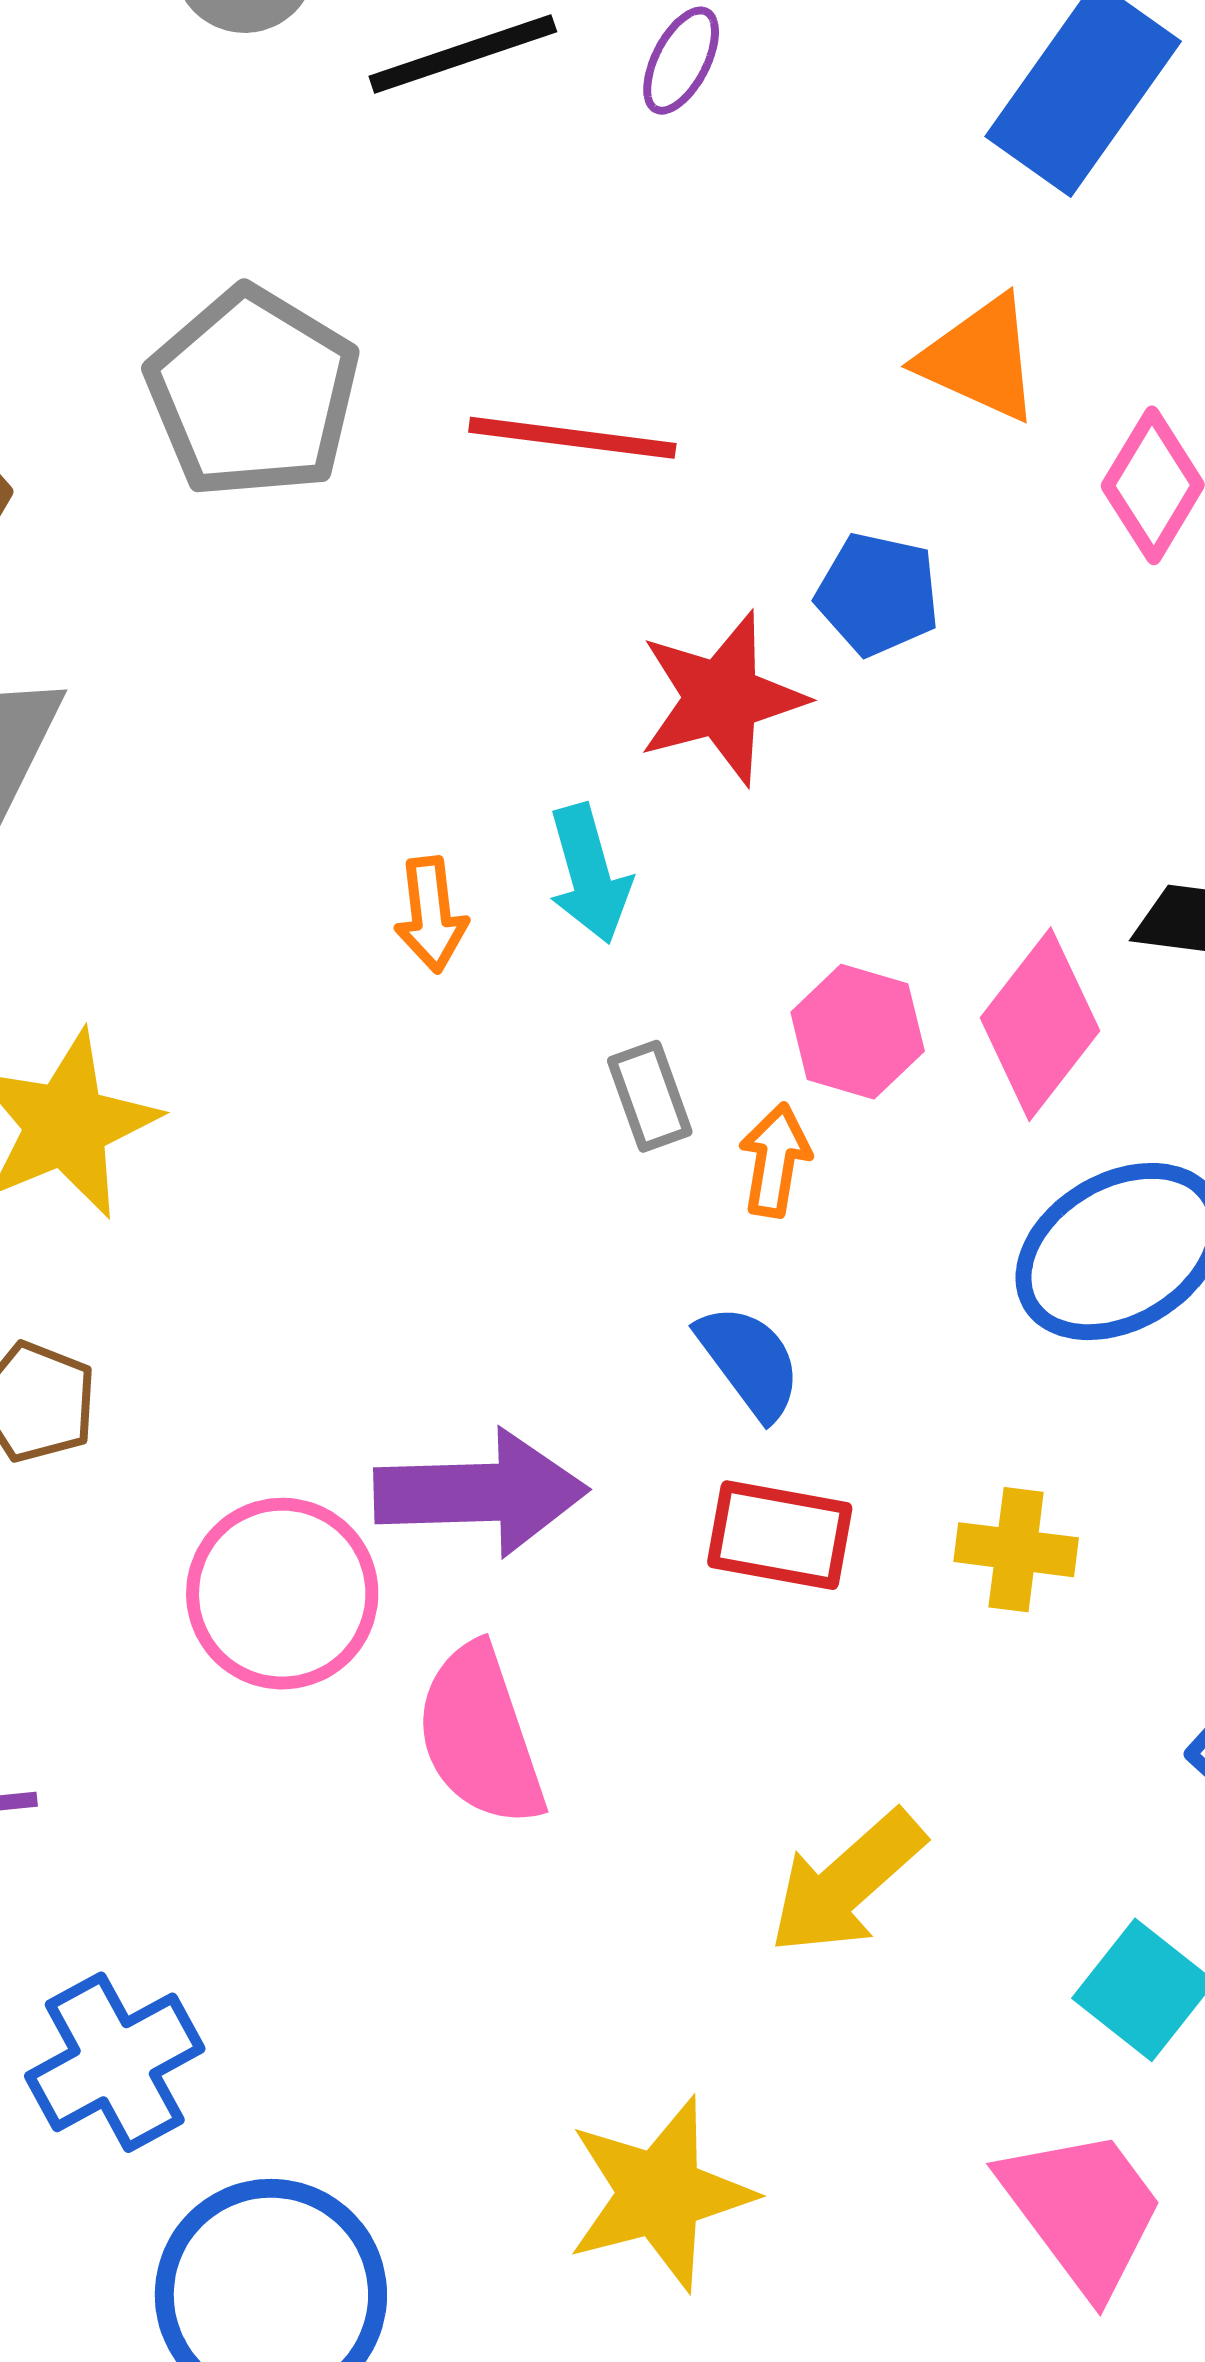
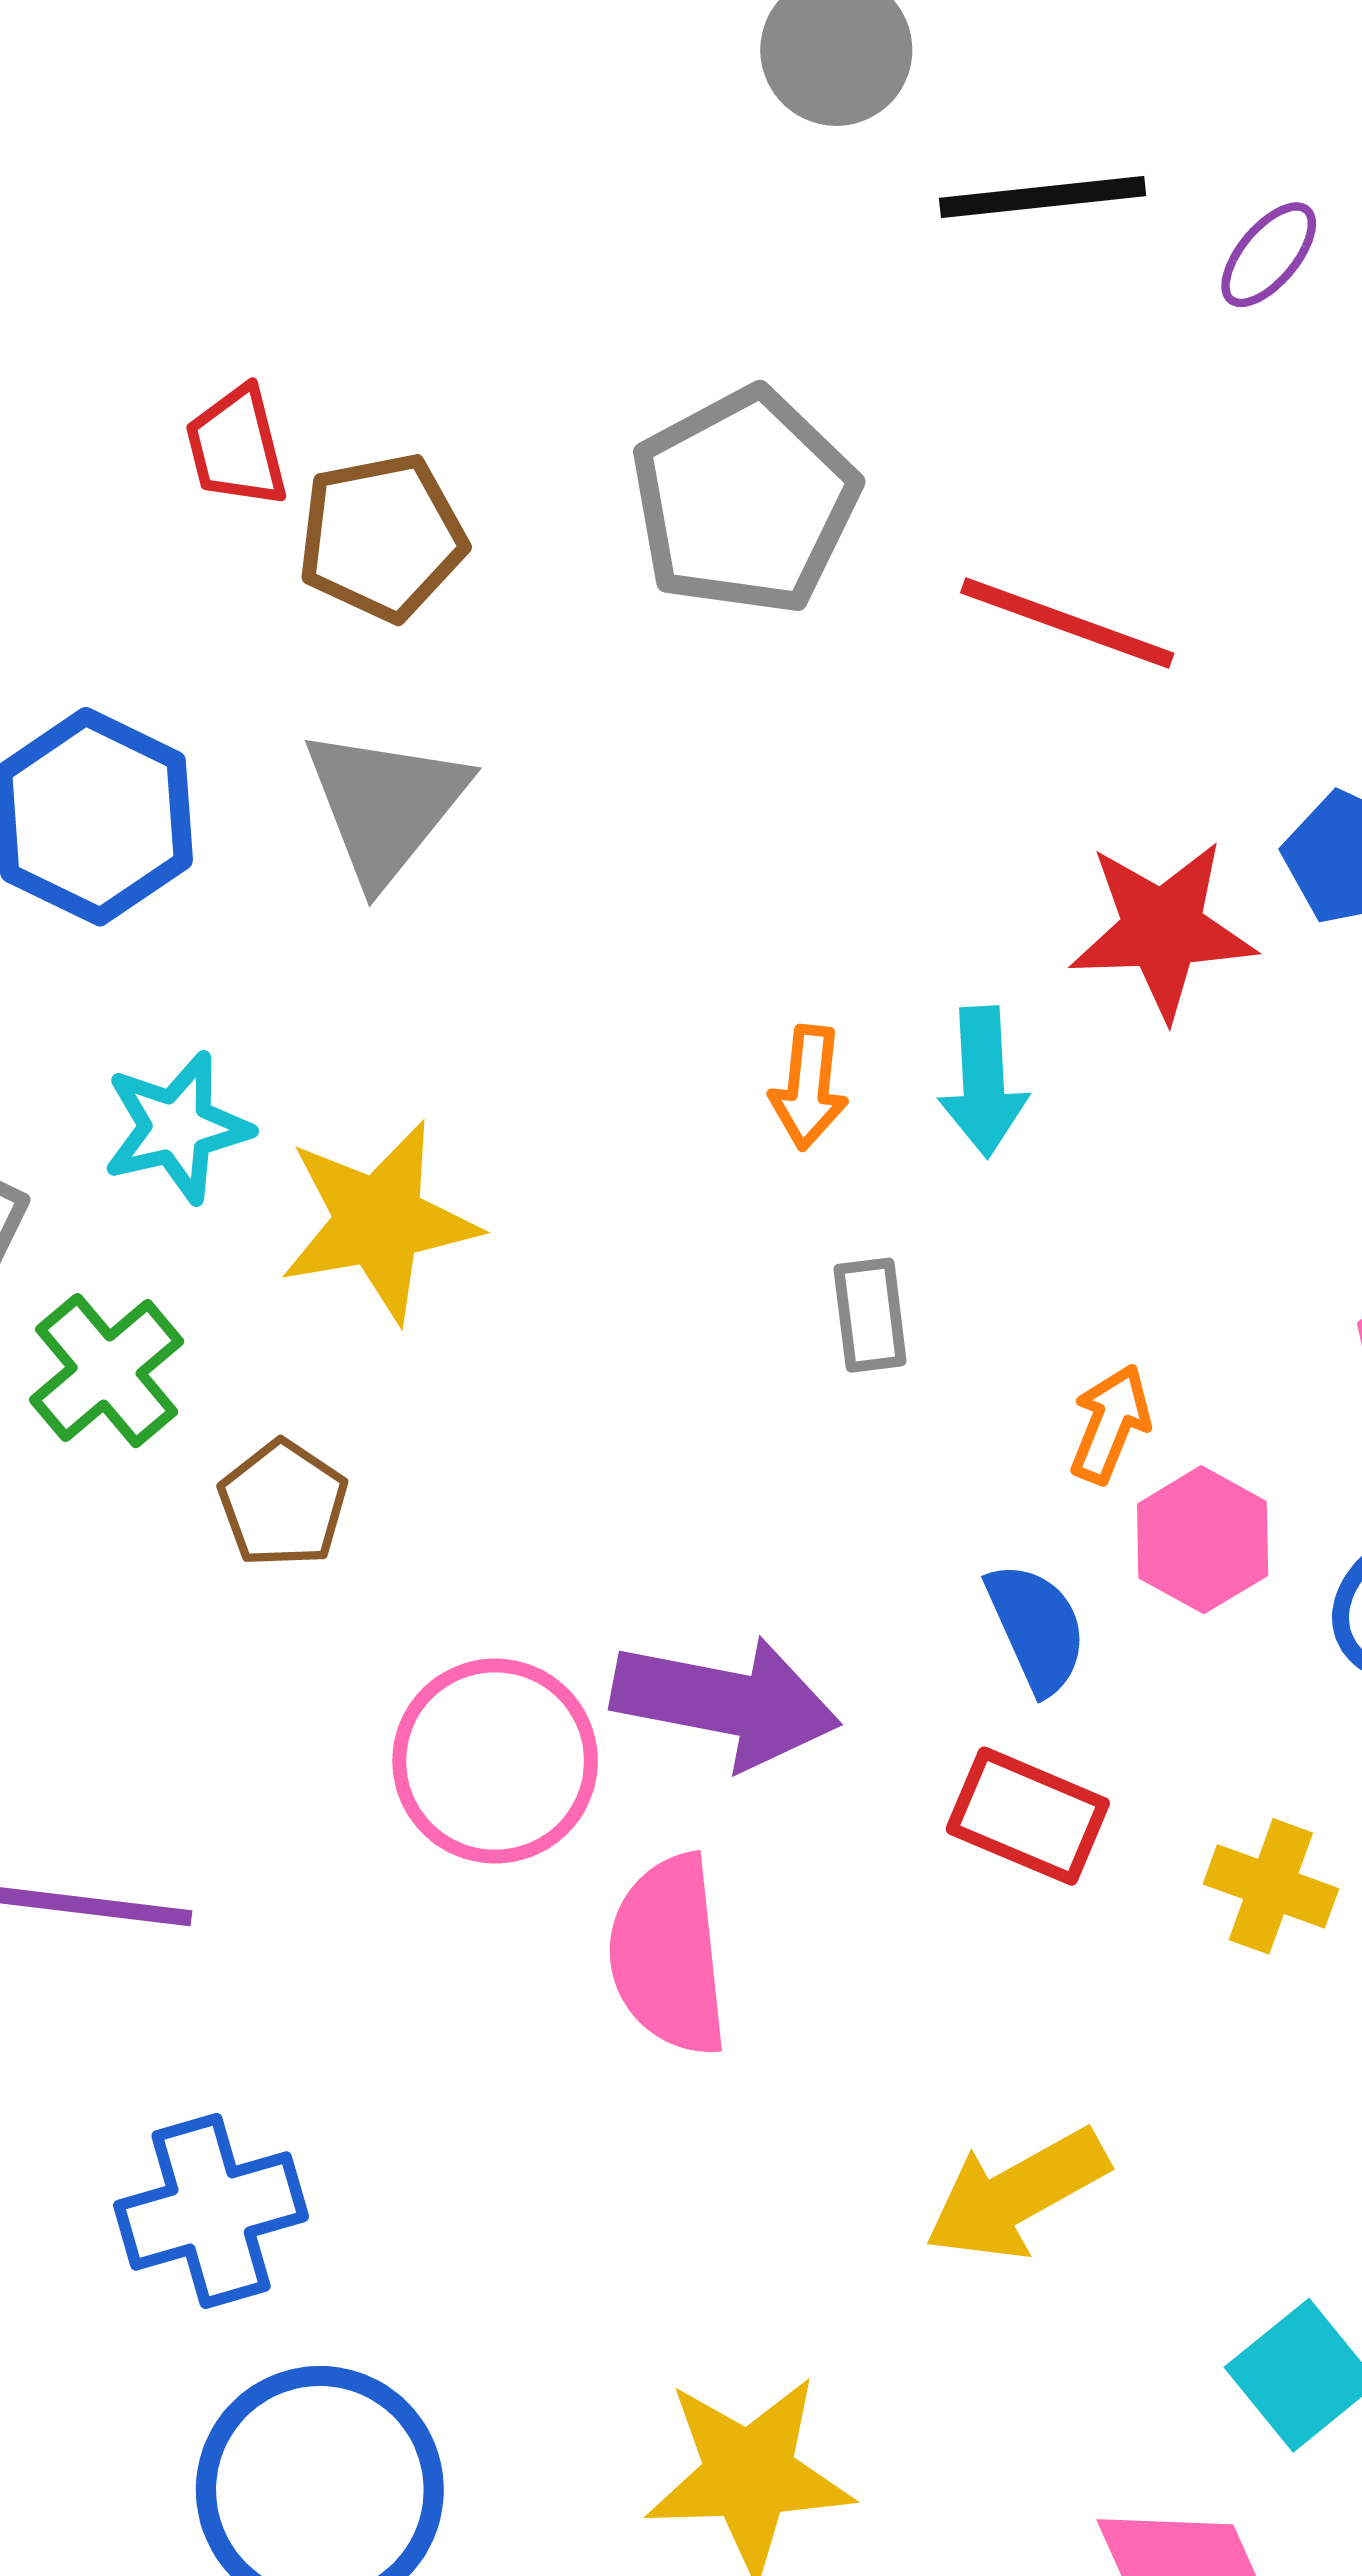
pink hexagon: (858, 1032) -> (1203, 1540), moved
gray rectangle: (650, 1096) -> (870, 1315), moved

